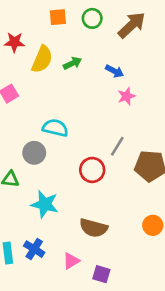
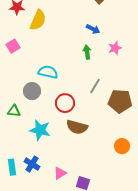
green arrow: (72, 63) -> (87, 52), moved, turned -72
pink star: (126, 96) -> (115, 48), moved
red circle: (92, 170) -> (65, 103), moved
brown semicircle: (93, 228) -> (77, 127), moved

